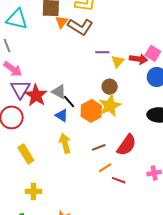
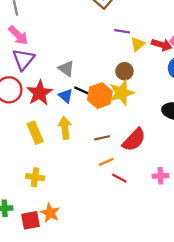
red star: (36, 95) -> (40, 93), moved
black line: (69, 102) -> (82, 91), moved, turned -32
yellow rectangle: (26, 154) -> (35, 133), moved
yellow cross: (33, 191) -> (35, 177), moved

